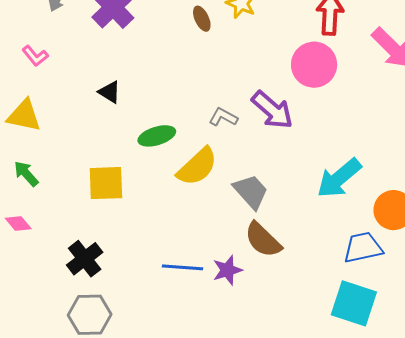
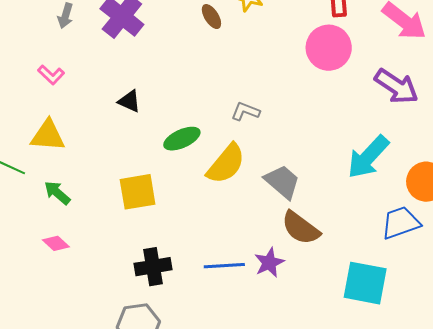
purple arrow: (272, 110) -> (396, 86), moved
black cross: (85, 259) -> (153, 267), moved, turned 36
cyan square: (354, 303) -> (365, 283), moved

